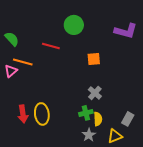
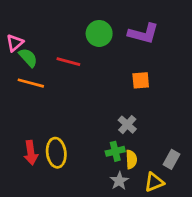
purple L-shape: (126, 31) -> (143, 33), moved
green semicircle: (12, 39) -> (28, 58), moved
orange square: (94, 59) -> (141, 80), moved
pink triangle: (11, 71) -> (15, 43), moved

